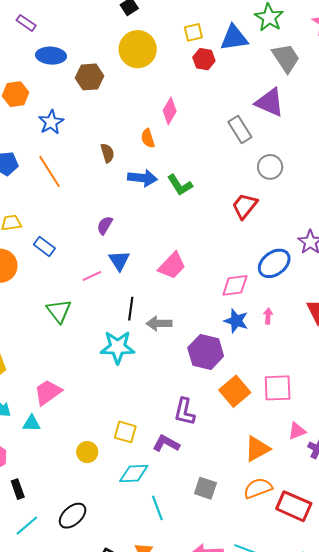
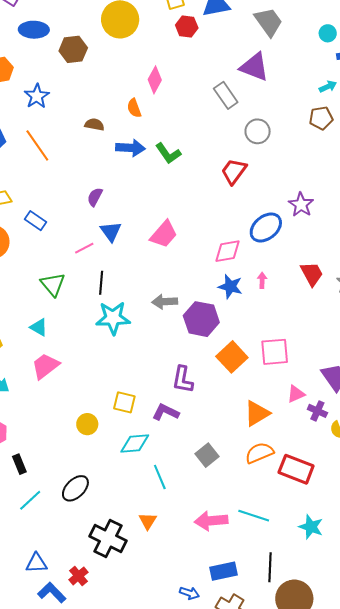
brown semicircle: (107, 153) -> (94, 125), turned -60
black line: (131, 309) -> (101, 283), moved
gray arrow: (159, 323) -> (165, 302), moved
cyan triangle: (32, 423) -> (39, 327), moved, turned 30
gray square: (205, 488) -> (207, 455), turned 35

